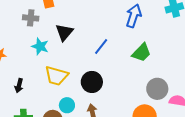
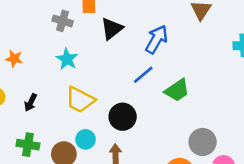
blue arrow: (134, 16) -> (156, 39), moved
black triangle: (64, 32) -> (112, 29), moved
green trapezoid: (141, 53) -> (177, 90), moved

